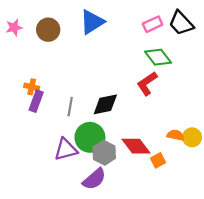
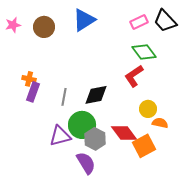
yellow circle: (192, 137) -> (148, 109), moved
orange square: (158, 160) -> (144, 146), size x1.6
purple semicircle: (94, 179) -> (86, 163), turned -80

